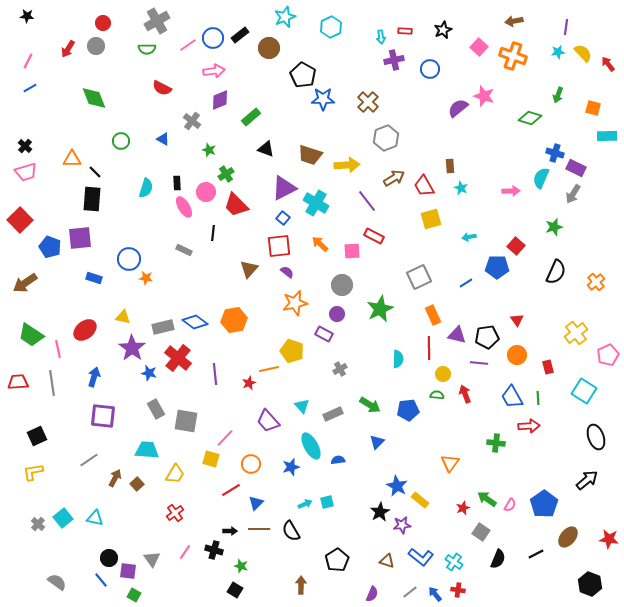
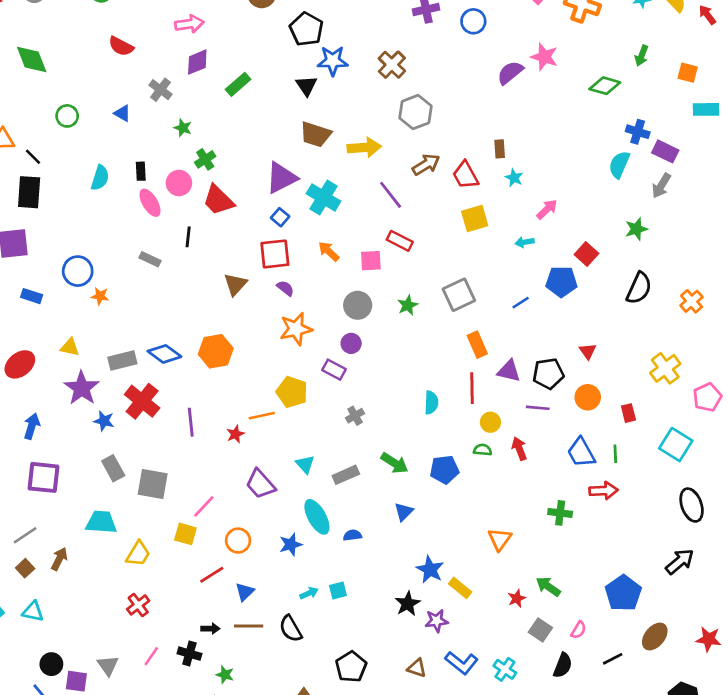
black triangle: (266, 149) -> (306, 86), moved, turned 36
pink arrow: (511, 191) -> (547, 209), moved, turned -42
green star: (380, 309) -> (408, 305), moved, size x0.6
brown square: (137, 484) -> (25, 568), moved
pink semicircle: (510, 505) -> (579, 630), moved

